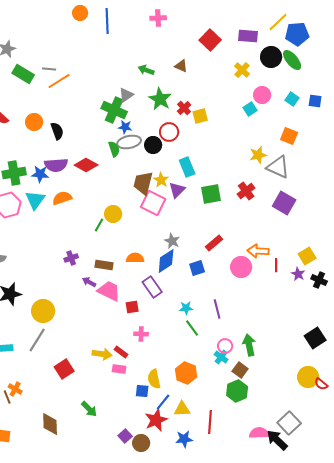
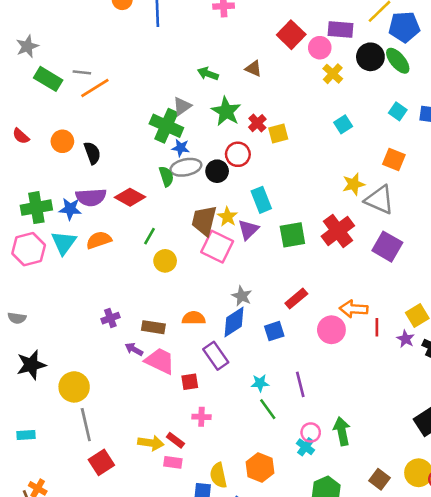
pink circle: (262, 95) -> (320, 48), moved
red cross: (246, 191) -> (338, 231), size x1.4
green line: (99, 225) -> (149, 236), moved
gray line: (37, 340) -> (86, 425), moved, turned -45
brown square: (240, 370) -> (380, 479), moved

